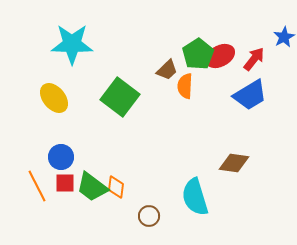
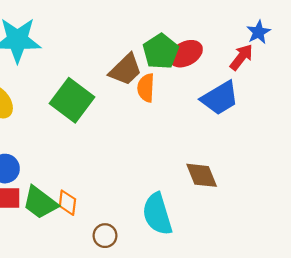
red arrow: (254, 59) -> (241, 57), moved
brown trapezoid: (167, 70) -> (125, 70), size x1.4
brown diamond: (234, 163) -> (202, 175), turned 60

